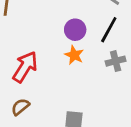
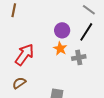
gray cross: (116, 61) -> (79, 57), moved

